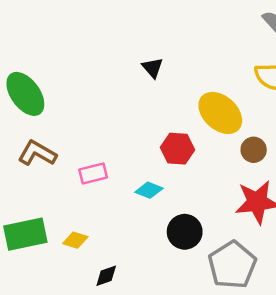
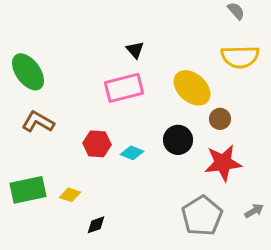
red hexagon: (178, 149) -> (97, 144), moved
pink rectangle: (93, 174) -> (124, 88), moved, size x1.6
black circle: (185, 232) -> (178, 140), moved

